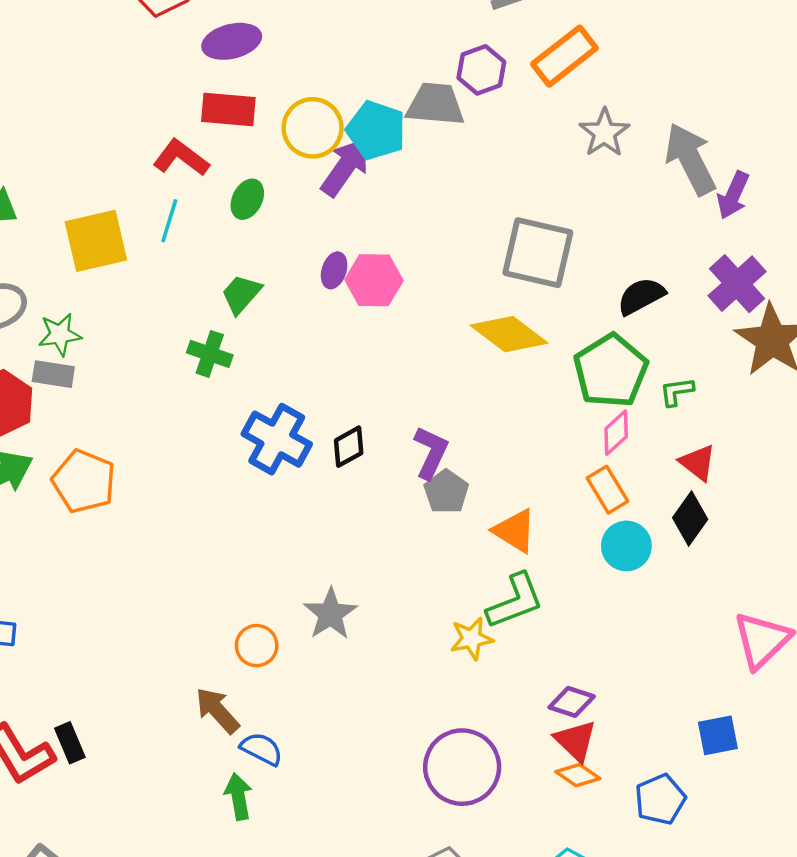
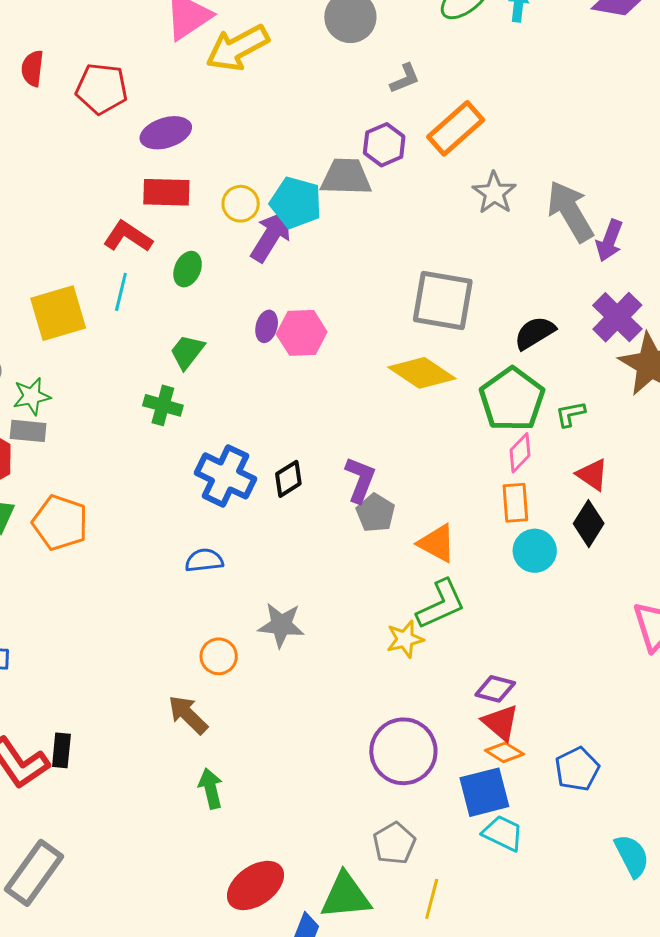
yellow circle: (313, 128) -> (241, 204), size x0.7
orange rectangle: (607, 490) -> (515, 503), turned 30
gray star: (330, 614) -> (281, 625), turned -30
blue square: (718, 735) -> (484, 792), moved, size x1.4
black rectangle: (70, 743) -> (61, 750), turned 32
blue semicircle: (262, 749) -> (204, 560), moved, turned -30

